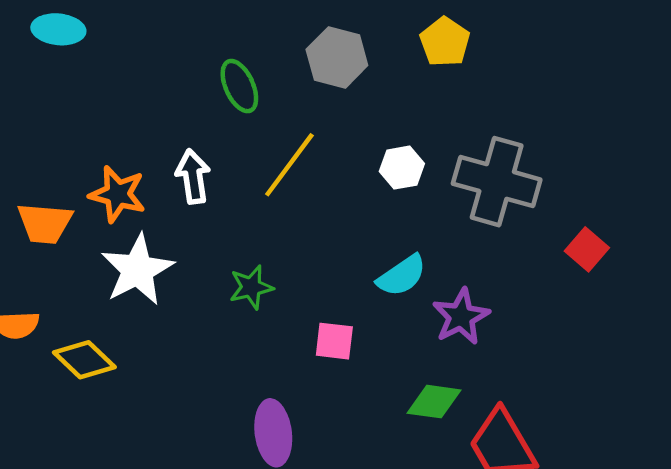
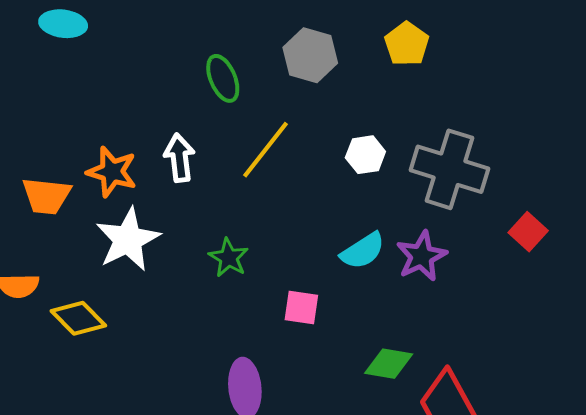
green star: (251, 287) -> (229, 258), turned -30
purple star: (461, 317) -> (422, 256), moved

